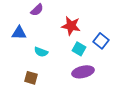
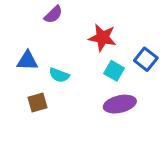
blue triangle: (19, 33) -> (27, 61), moved
brown square: (31, 78) -> (37, 103), moved, turned -32

